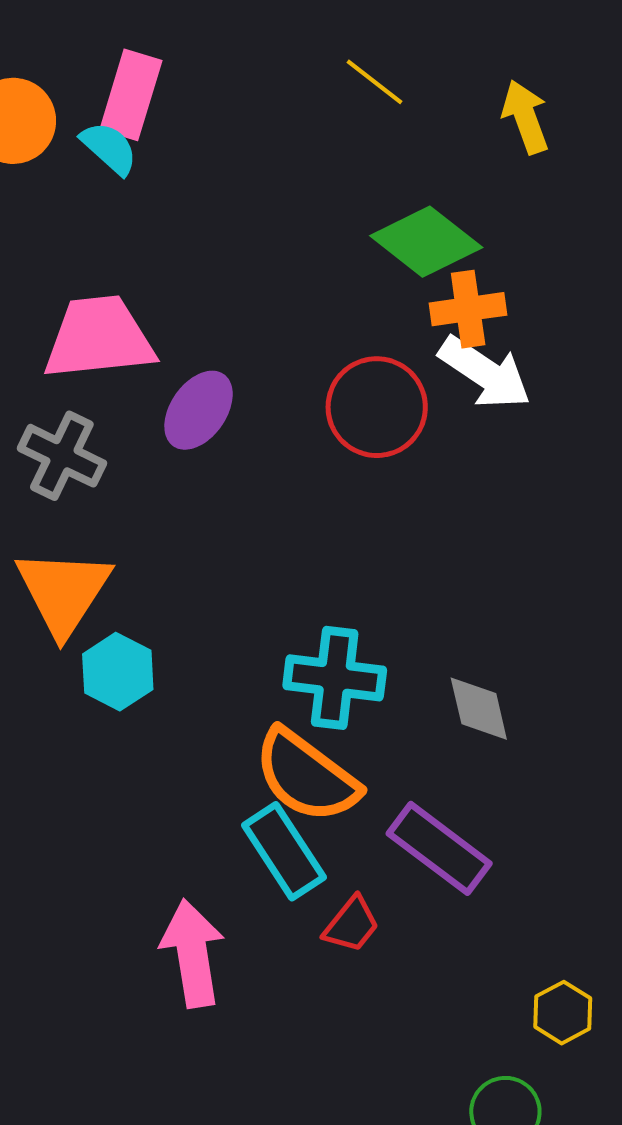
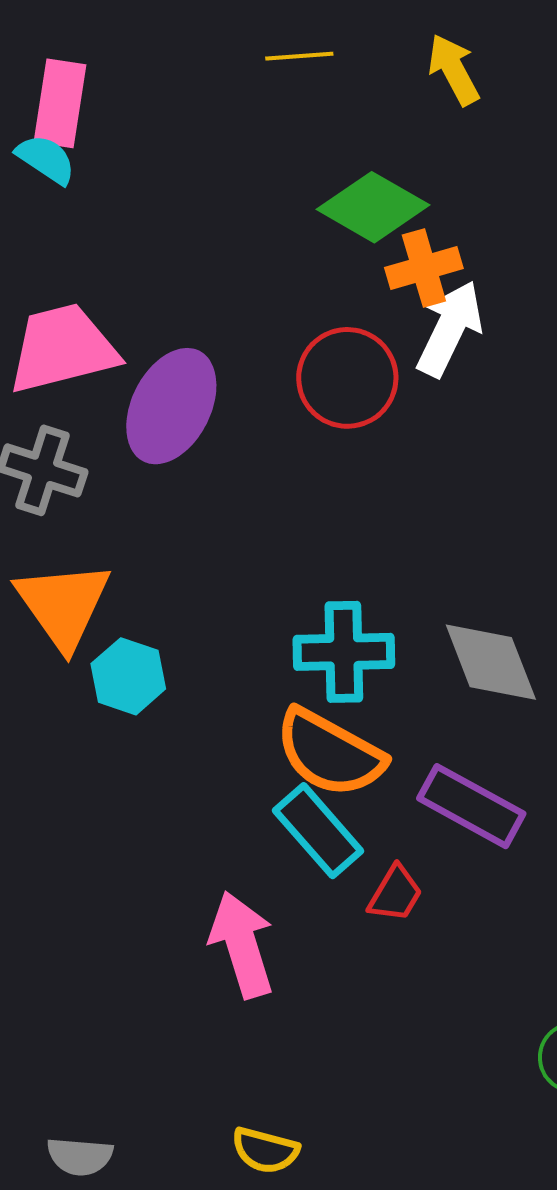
yellow line: (374, 82) -> (299, 56), turned -34
white arrow: (485, 373) -> (450, 329), turned -90
purple ellipse: (199, 410) -> (171, 406), size x1.4
gray diamond: (479, 709) -> (491, 662), size x1.4

